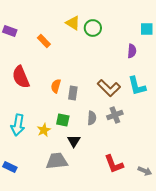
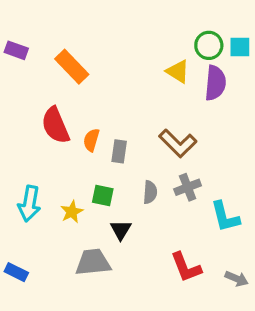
yellow triangle: (73, 23) -> (178, 71), moved
green circle: (93, 28) -> (209, 45), moved
orange rectangle: (44, 41) -> (72, 67), size x1.5
purple semicircle: (132, 51) -> (215, 83), size x1.5
red semicircle: (21, 77) -> (55, 125), moved
cyan L-shape: (137, 86) -> (225, 217), moved

